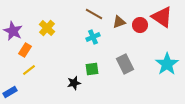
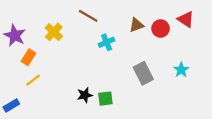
brown line: (94, 14) -> (88, 16), moved
red triangle: (162, 17) -> (186, 19), size x0.7
cyan star: (167, 64) -> (181, 70), moved, size x0.6
green square: (92, 69) -> (105, 99), moved

